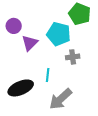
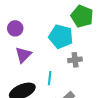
purple triangle: (30, 43) -> (23, 55), moved

